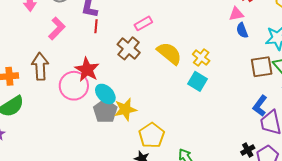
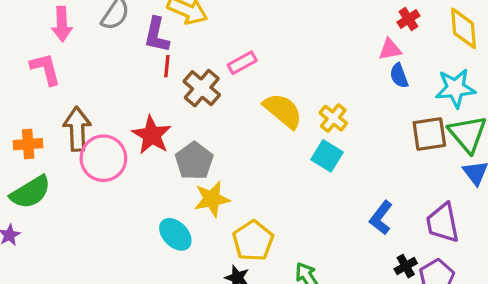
pink L-shape: (57, 28) -> (45, 69), moved, turned -60
brown cross: (129, 48) -> (202, 88), moved
pink circle: (74, 86) -> (103, 158), moved
cyan ellipse: (105, 94) -> (175, 234), moved
blue L-shape: (260, 106) -> (381, 218), moved
gray pentagon: (105, 111) -> (194, 161), moved

